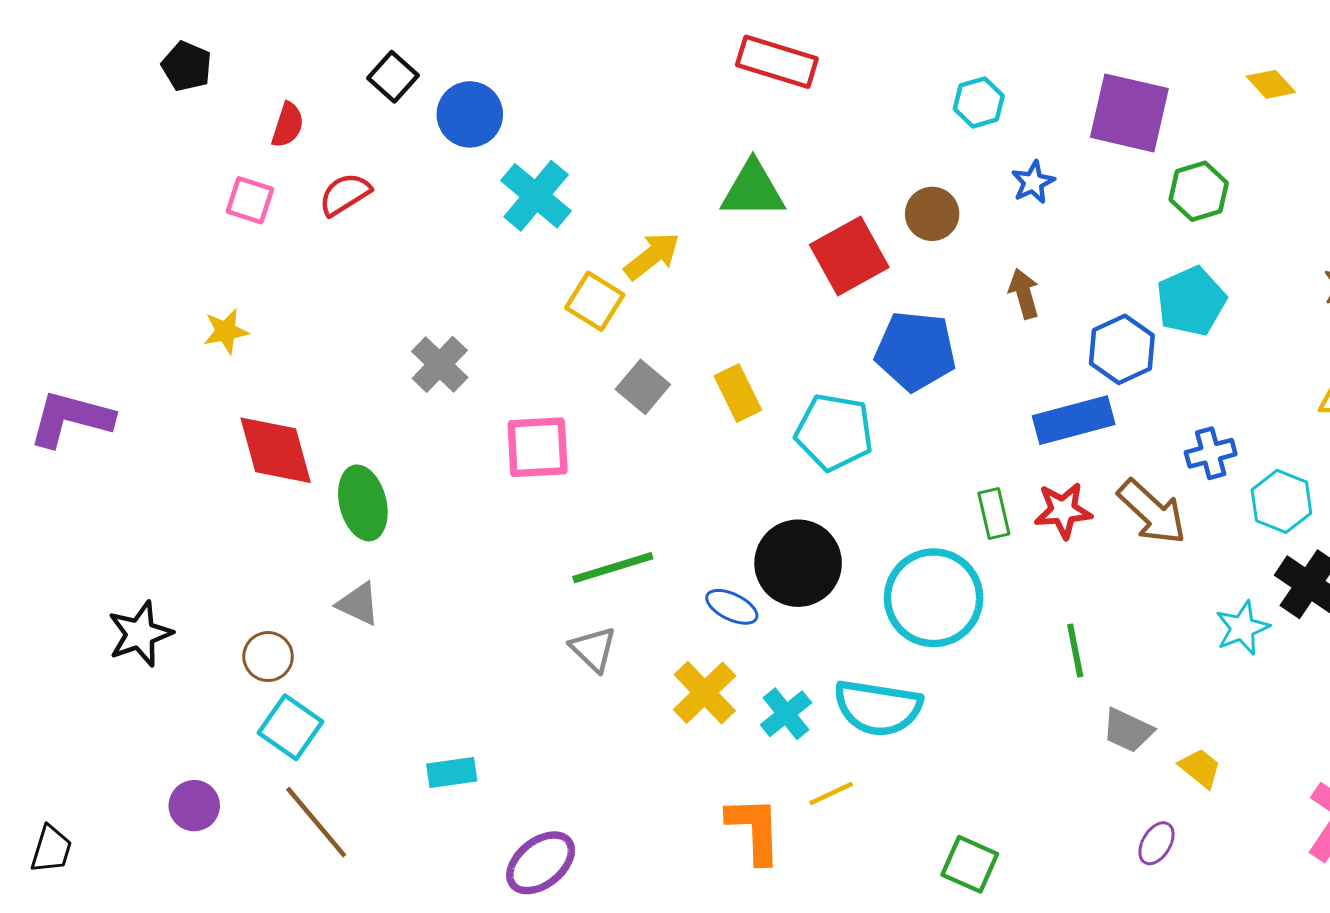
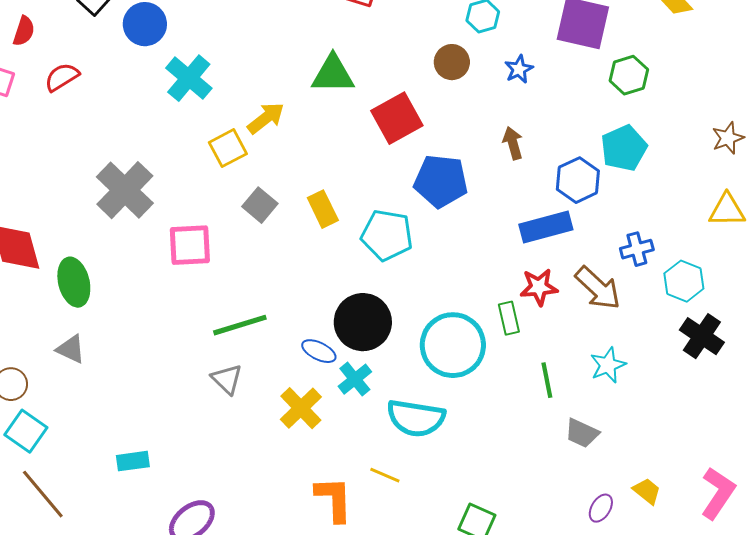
brown circle: (932, 214) -> (452, 62), moved
yellow square: (595, 301) -> (228, 148), turned 30
gray cross: (440, 364) -> (125, 190), size x1.5
green rectangle: (994, 513) -> (509, 318), moved
cyan star: (1242, 628) -> (608, 365), moved
cyan cross: (786, 714) -> (355, 379), moved
yellow trapezoid: (1200, 768) -> (647, 491), moved
yellow line: (831, 794) -> (385, 475), turned 48

